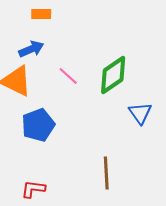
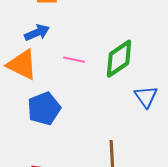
pink line: (68, 76) -> (74, 60), turned -30

